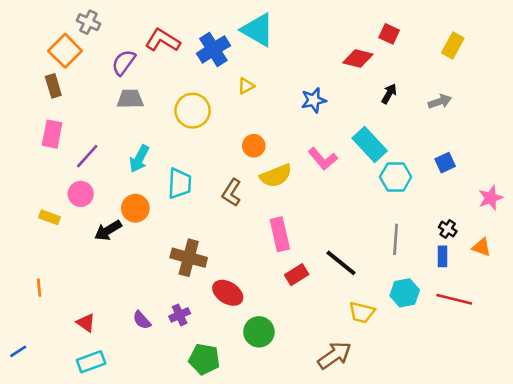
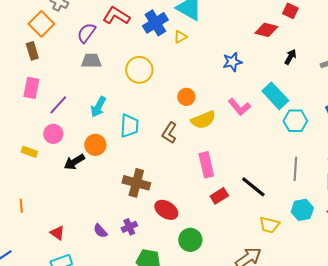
yellow triangle: (246, 86) -> (180, 37), moved

